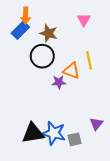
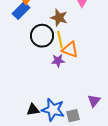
brown star: (48, 33) -> (59, 18), moved
yellow line: (89, 60) -> (60, 40), moved
black triangle: (33, 133) -> (33, 110), size x0.6

